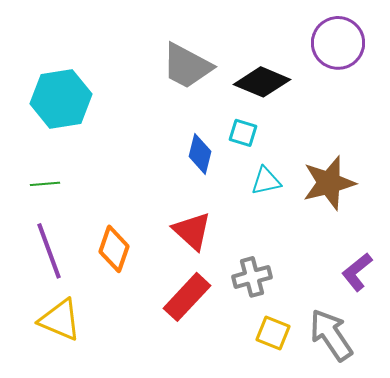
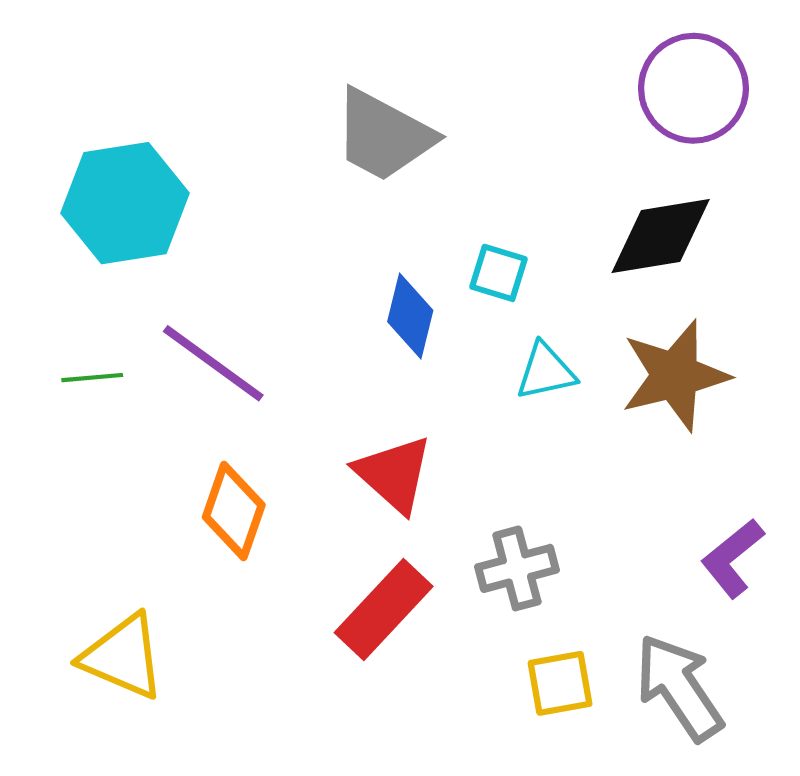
black diamond: (262, 82) -> (661, 236), moved, turned -32
purple line: (49, 251) -> (213, 363), moved, turned -34
yellow square: (273, 333) -> (560, 683), turned -32

